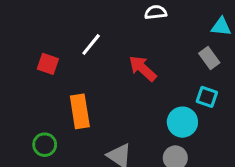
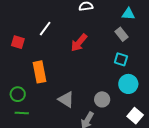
red arrow: (143, 68) -> (79, 43), turned -90
cyan circle: (182, 122) -> (128, 84), moved

